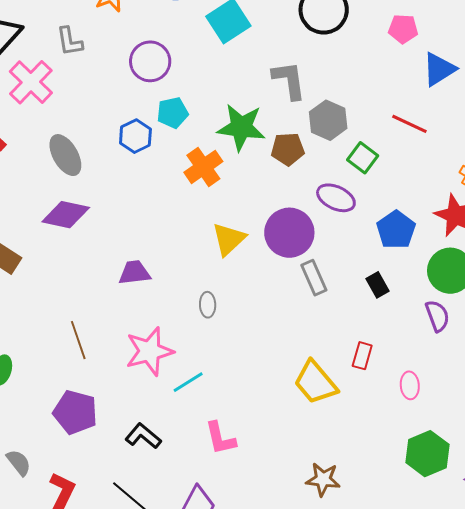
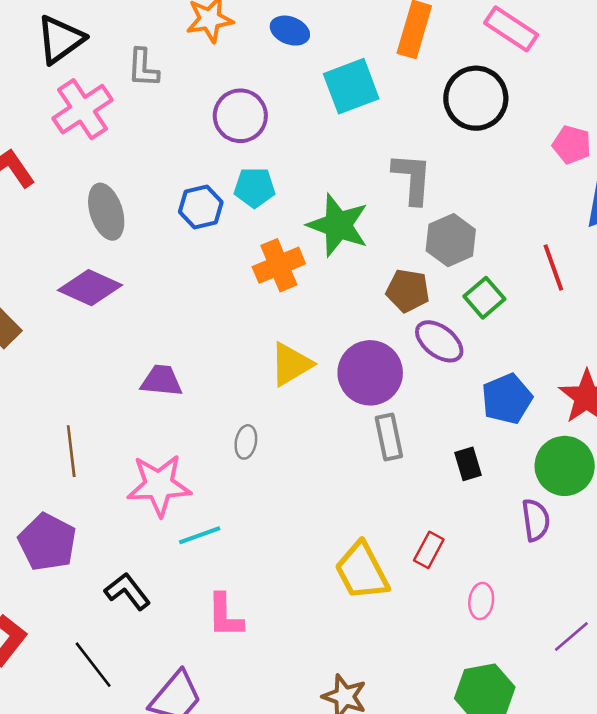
red line: (409, 124) -> (553, 268), turned 33
brown pentagon: (288, 149) -> (408, 291), moved

